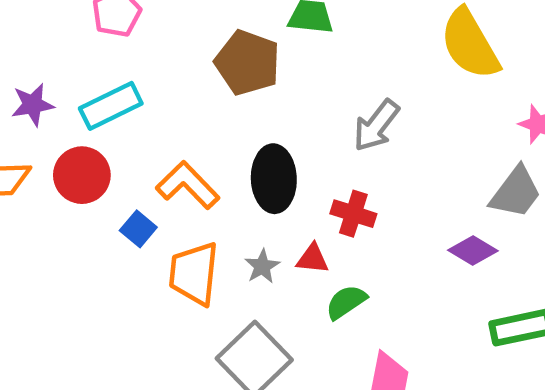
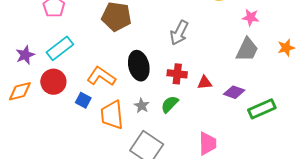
purple diamond: (473, 250) -> (234, 92), moved
red triangle: (313, 259) -> (205, 83), moved
green semicircle: (346, 302) -> (170, 104), moved

